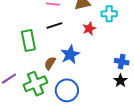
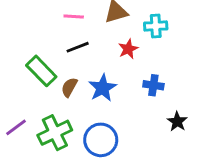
green rectangle: (28, 41) -> (41, 71), turned -30
blue cross: (122, 62) -> (153, 85), moved
brown semicircle: (50, 63) -> (69, 87), moved

